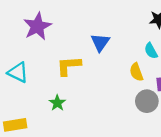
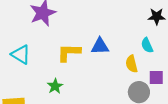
blue triangle: (100, 42) -> (100, 46), moved, turned 48

